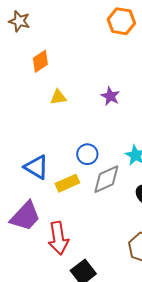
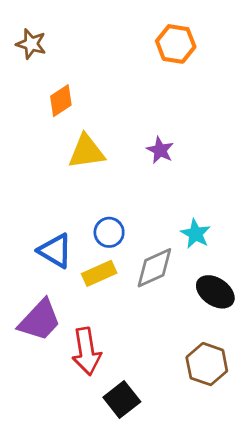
yellow triangle: (58, 97) -> (86, 152), size x1.6
blue circle: (87, 154) -> (109, 232), moved

